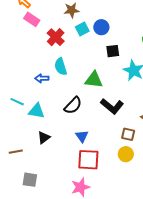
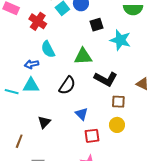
cyan triangle: (37, 111) -> (31, 85), moved
brown square: (128, 134) -> (118, 102), moved
brown line: (16, 152) -> (19, 141), turned -48
yellow circle: (126, 154) -> (117, 125), moved
red square: (88, 160) -> (92, 136), size x0.7

